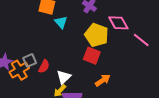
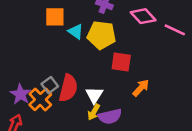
yellow pentagon: (97, 35) -> (101, 35), moved
red semicircle: (44, 66) -> (68, 88), size x1.6

